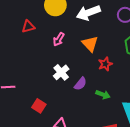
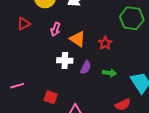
orange triangle: (90, 44) -> (78, 39), moved
white cross: (61, 72) -> (65, 60), turned -35

